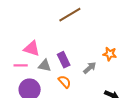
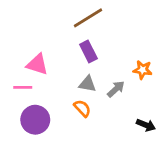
purple rectangle: (64, 60) -> (88, 52), moved
gray triangle: (45, 66) -> (87, 84), moved

